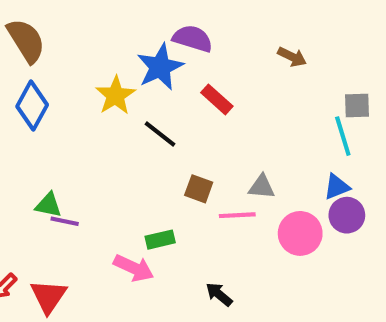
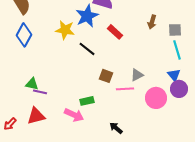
brown arrow: (292, 57) -> (152, 22), moved, turned 80
yellow star: (115, 95) -> (65, 30), turned -30
gray square: (357, 106) -> (175, 30), moved
gray triangle: (262, 187) -> (137, 75), turned -32
blue triangle: (337, 187) -> (174, 75), turned -48
red triangle: (48, 296) -> (36, 116), moved, turned 42

